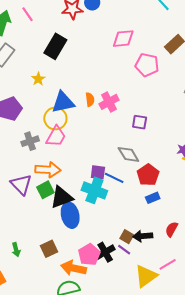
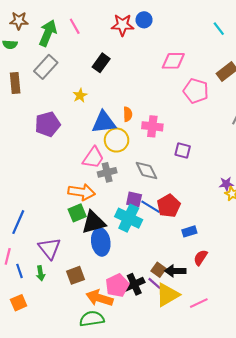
black rectangle: (55, 46) -> (101, 63), size x0.7
orange semicircle: (90, 100) -> (128, 114), moved
pink cross: (109, 102) -> (152, 126), turned 30
yellow circle: (55, 118) -> (117, 140), moved
gray cross: (30, 141) -> (107, 172), moved
gray diamond: (128, 154) -> (146, 171), moved
red pentagon: (148, 175) -> (169, 206), moved
purple triangle: (21, 184) -> (49, 248), moved
red semicircle: (172, 229) -> (201, 258), moved
yellow triangle: (146, 276) -> (168, 295), moved

